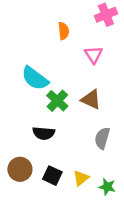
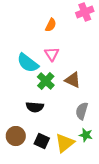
orange semicircle: (64, 31) -> (51, 25), turned 32
pink triangle: (93, 55) -> (52, 54), moved
yellow triangle: (81, 178) -> (65, 143), size x1.5
green star: (107, 187) -> (86, 135), moved

